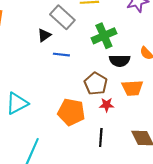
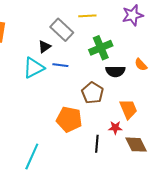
orange trapezoid: (132, 88) -> (128, 109), moved, turned -110
cyan triangle: (17, 103) -> (34, 68), moved
red star: (107, 105) -> (115, 128), moved

